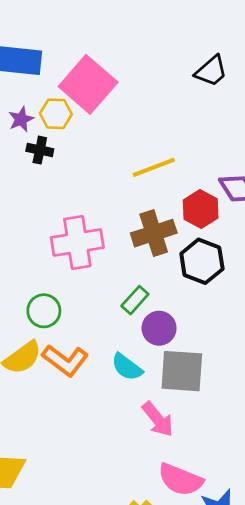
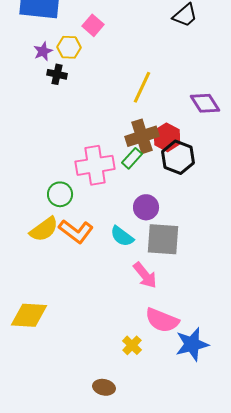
pink square: (88, 84) -> (93, 25), size x0.5
yellow line: (154, 167) -> (142, 87), turned -44
red hexagon: (201, 209) -> (167, 137), moved
pink cross: (77, 242) -> (95, 165), moved
green rectangle: (135, 300) -> (132, 158), moved

